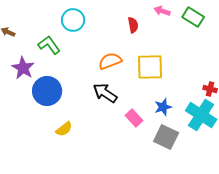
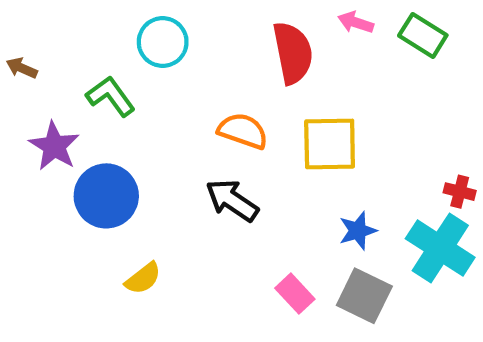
red semicircle: (133, 25) -> (293, 53), size x1.8
orange semicircle: (110, 61) -> (243, 131), turned 40
pink rectangle: (134, 118) -> (295, 294), moved

